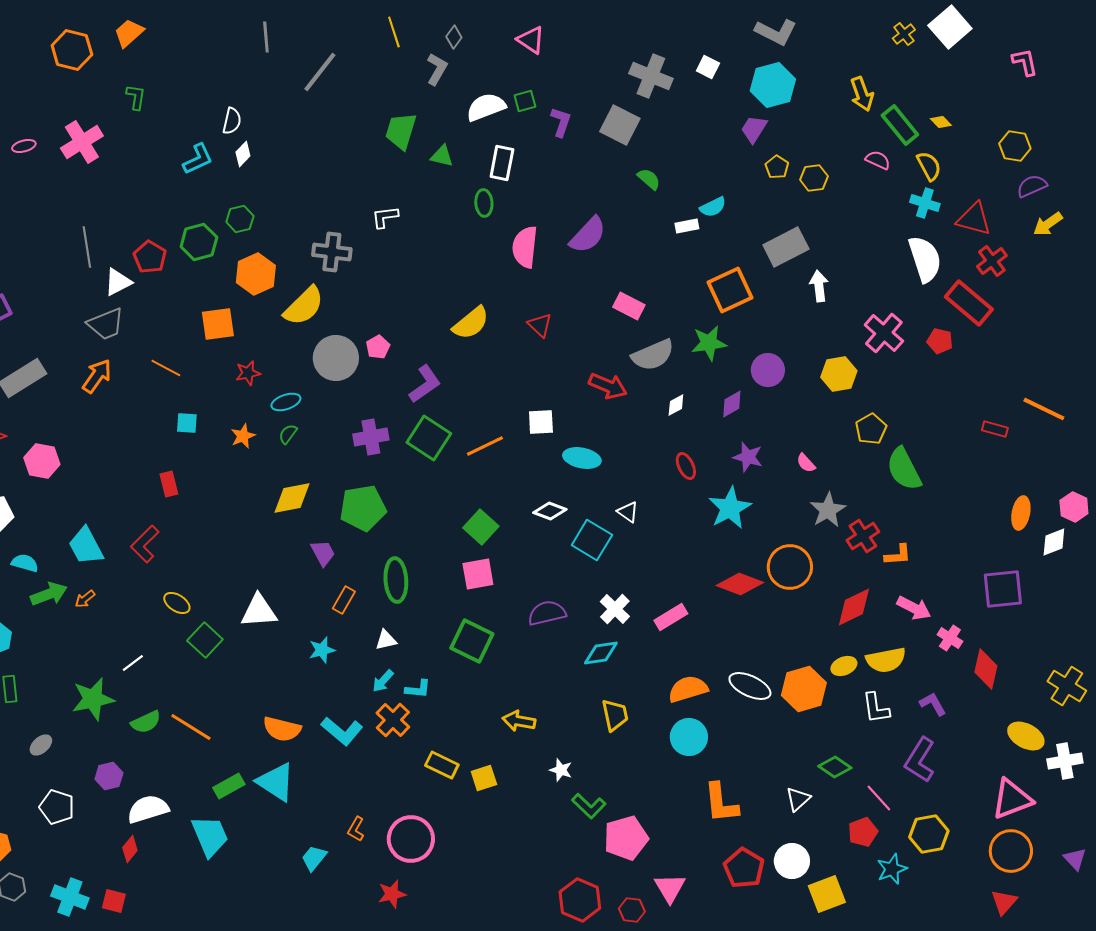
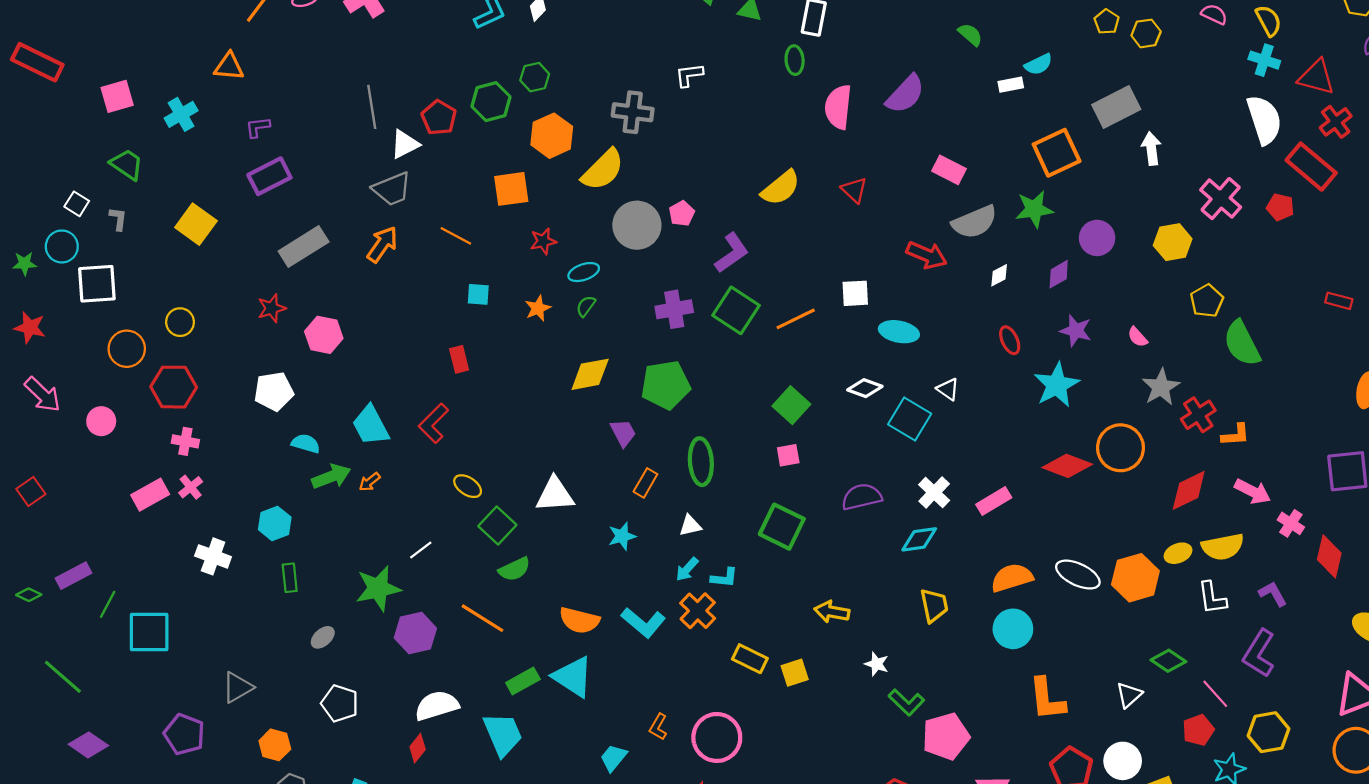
pink square: (478, 574) -> (788, 455), size x0.7
green semicircle: (146, 722) -> (514, 569), moved
purple hexagon: (109, 776) -> (415, 633), moved, size x1.4

